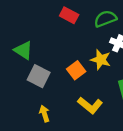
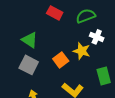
green triangle: (23, 50) -> (30, 40), moved

